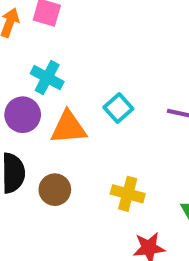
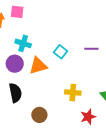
brown circle: (55, 190) -> (39, 115), moved

